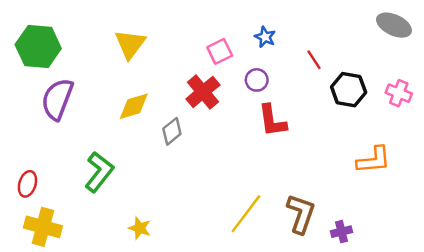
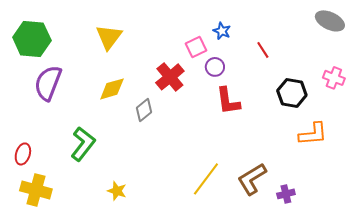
pink square: (220, 51) -> (196, 47), moved
black hexagon: (349, 90) -> (292, 93), moved
brown L-shape: (301, 214) -> (252, 179), turned -140

